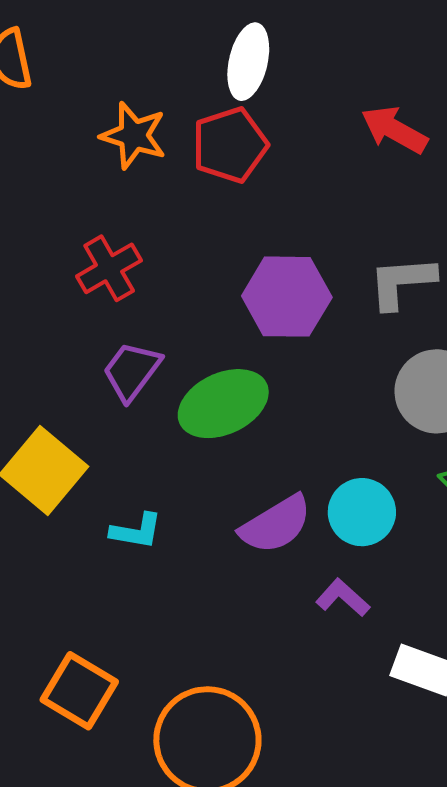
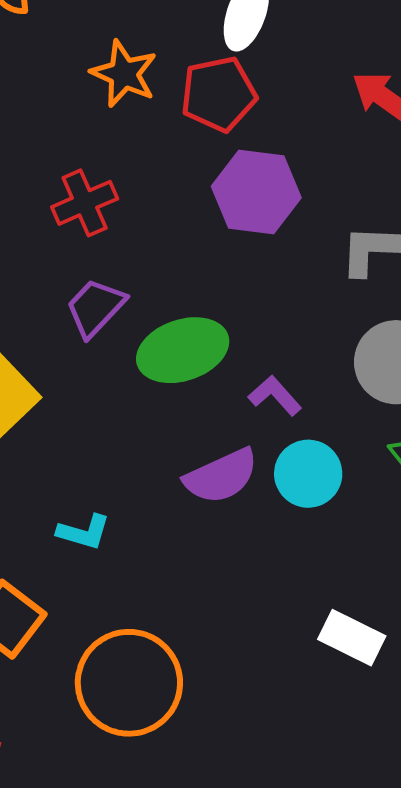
purple hexagon: (287, 297) -> (256, 192), moved
cyan L-shape: (136, 531) -> (84, 532), moved
purple L-shape: (343, 598) -> (275, 396), moved

